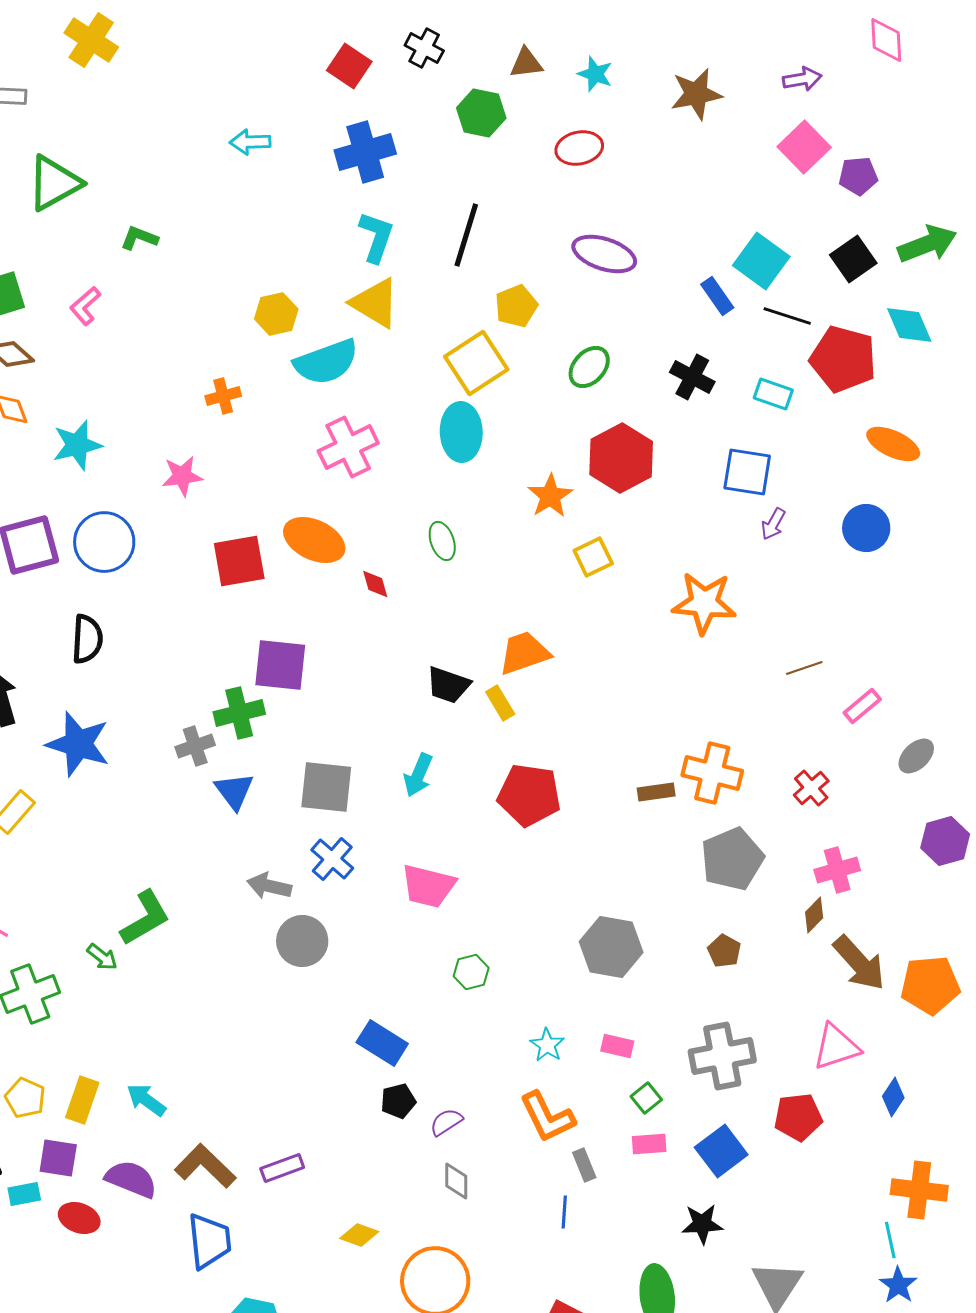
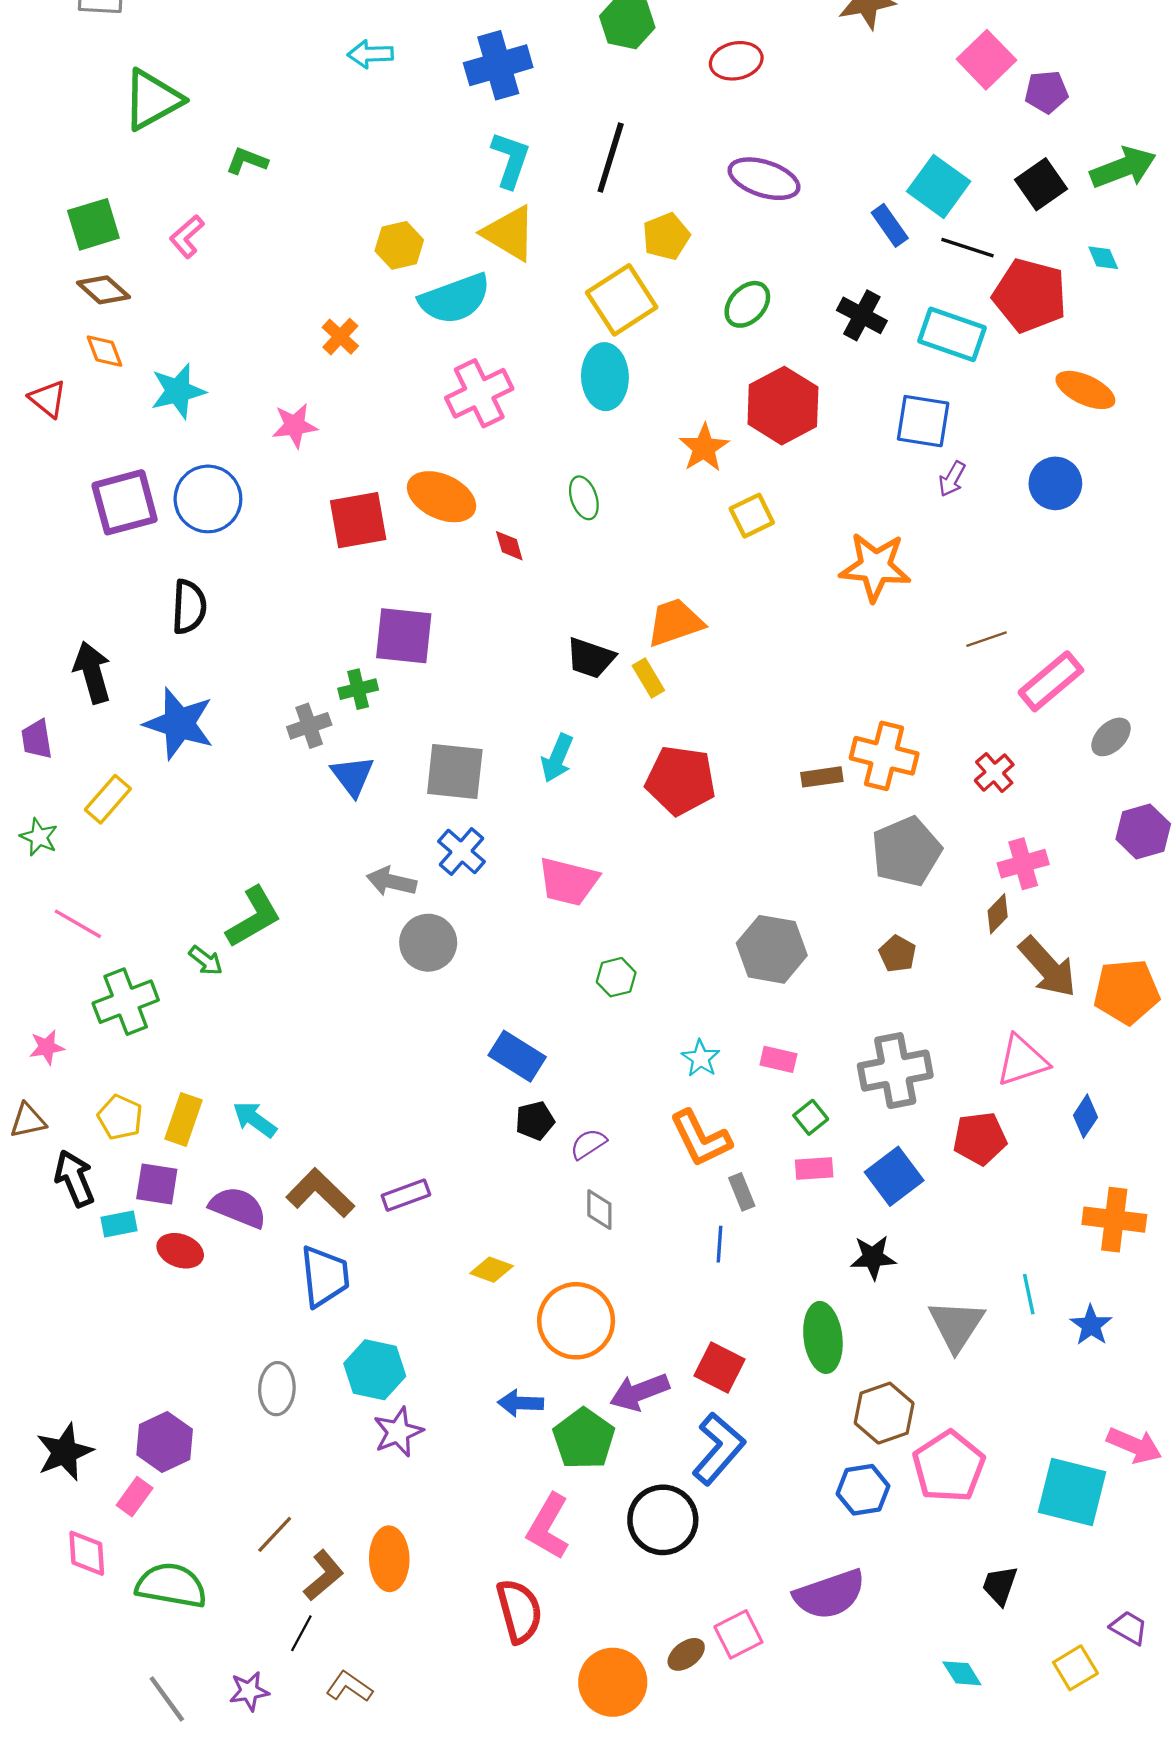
cyan diamond: (909, 325) -> (1103, 258), size x0.6
cyan rectangle: (773, 394) -> (952, 334), size x1.5
orange cross: (223, 396) -> (340, 337), turned -32
pink rectangle: (862, 706) -> (1051, 681), size x1.5
green cross: (239, 713) -> (358, 689), size x0.7
cyan line: (890, 1240) -> (1029, 1294), moved

